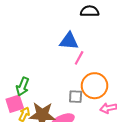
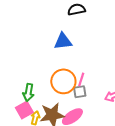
pink line: (79, 58) -> (81, 79), moved
orange circle: (95, 86) -> (63, 81), moved

